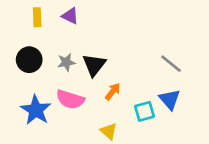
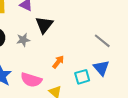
black triangle: (94, 65) -> (44, 25), moved
pink semicircle: (70, 99) -> (31, 80), moved

